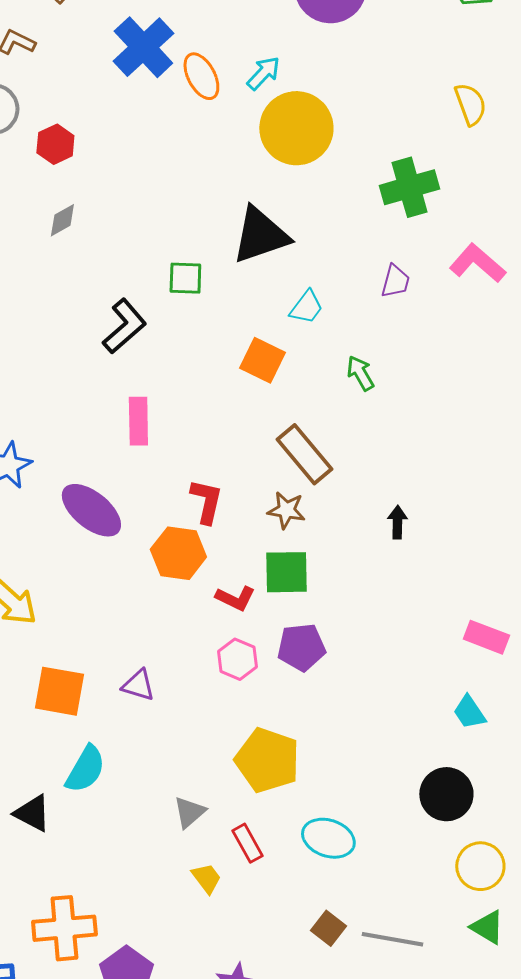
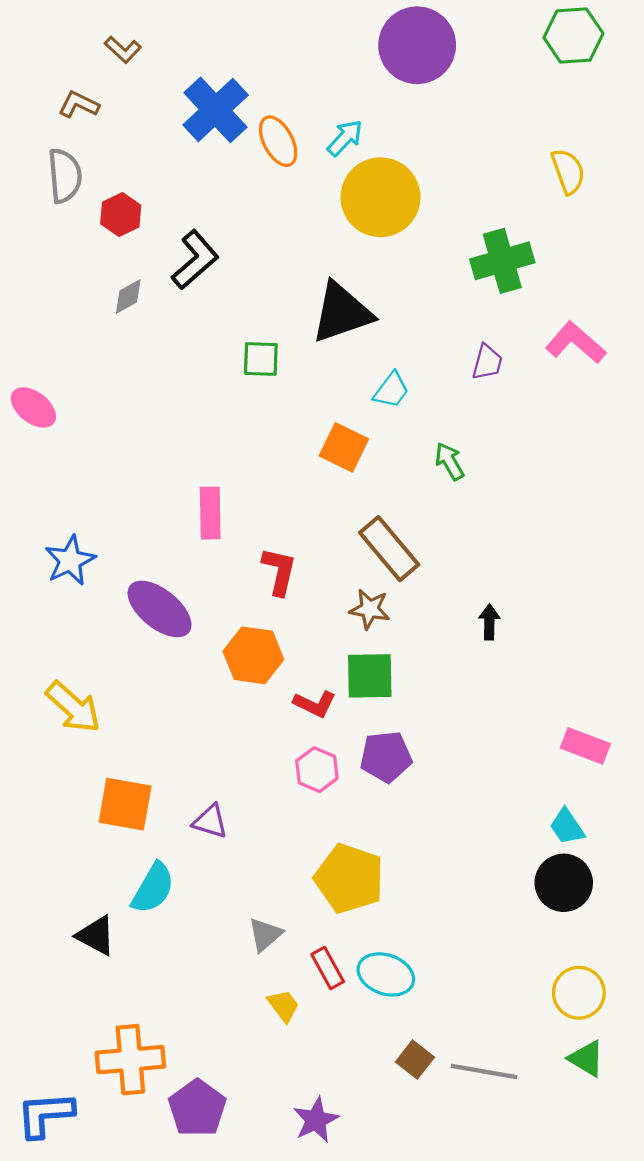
black L-shape: (124, 326) -> (195, 260), moved
red L-shape: (206, 501) -> (279, 571), moved
purple triangle: (138, 685) -> (210, 821), moved
black circle: (446, 794) -> (564, 883), moved
cyan ellipse: (328, 838) -> (386, 974), moved

